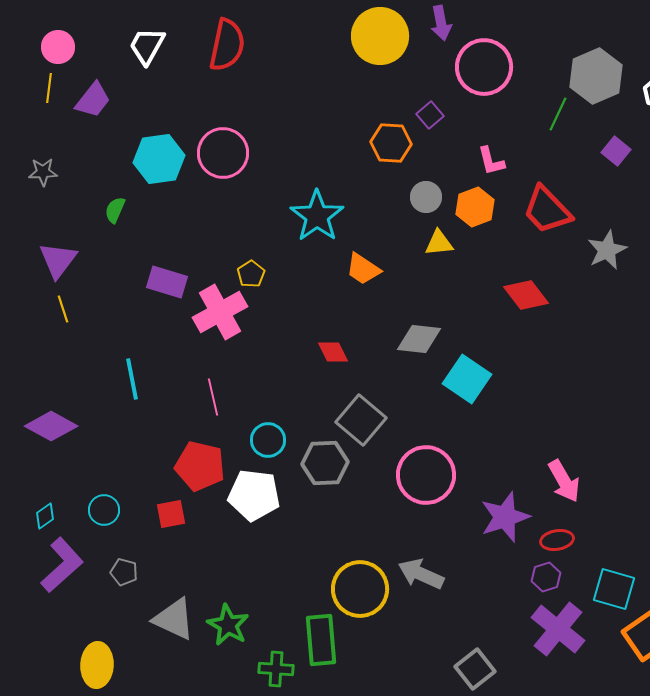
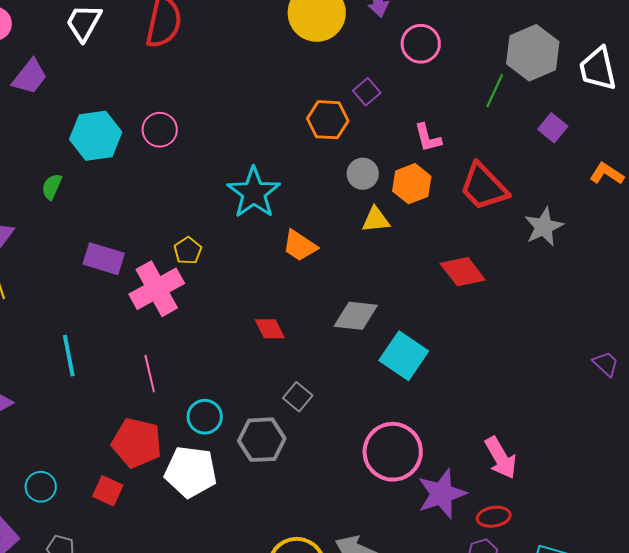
pink circle: (484, 67) -> (421, 44), size x0.7
pink circle: (223, 153) -> (160, 130), size x0.7
gray square: (361, 420) -> (298, 397), size x0.6
pink circle: (426, 475) -> (393, 452), moved
red square: (171, 514) -> (108, 491), turned 36

